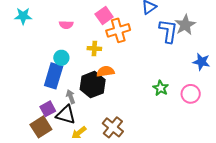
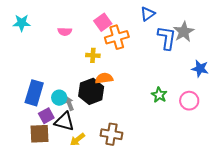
cyan circle: (61, 58) -> (59, 98), moved
blue rectangle: (54, 76) -> (34, 93), moved
brown square: (41, 127) -> (39, 134), turned 30
brown cross: (113, 127) -> (111, 134), turned -30

